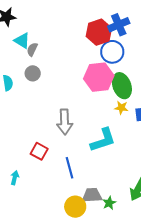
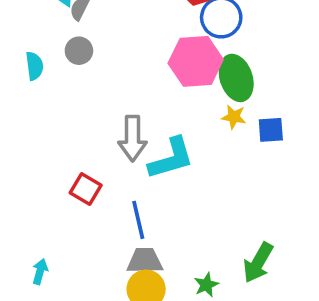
cyan L-shape: (103, 140) -> (171, 158), moved
cyan arrow: (15, 178) -> (40, 272), moved
gray trapezoid: (92, 195) -> (145, 261), moved

